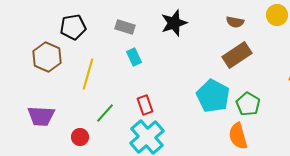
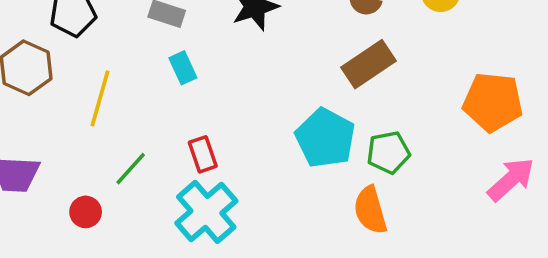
green pentagon: (248, 104) -> (388, 152), turned 30

